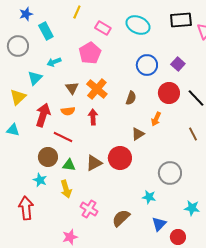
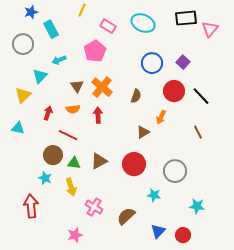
red arrow: (43, 115) -> (48, 113), size x0.6
red circle: (120, 158) -> (134, 164), moved
blue triangle: (159, 224) -> (158, 231), moved

